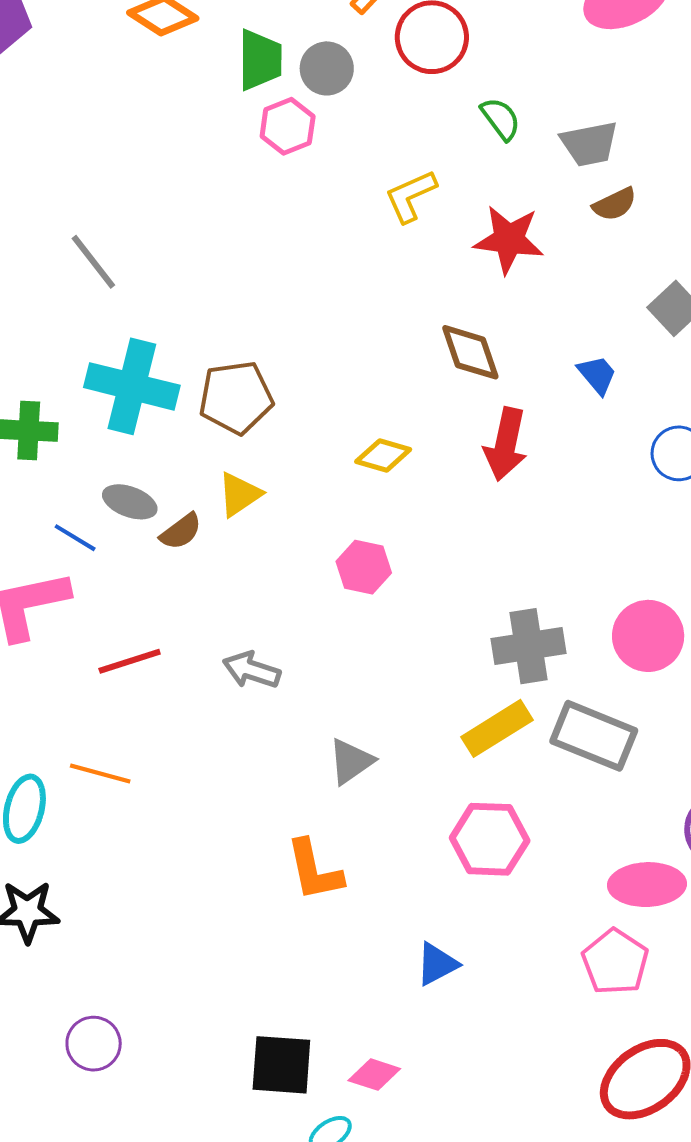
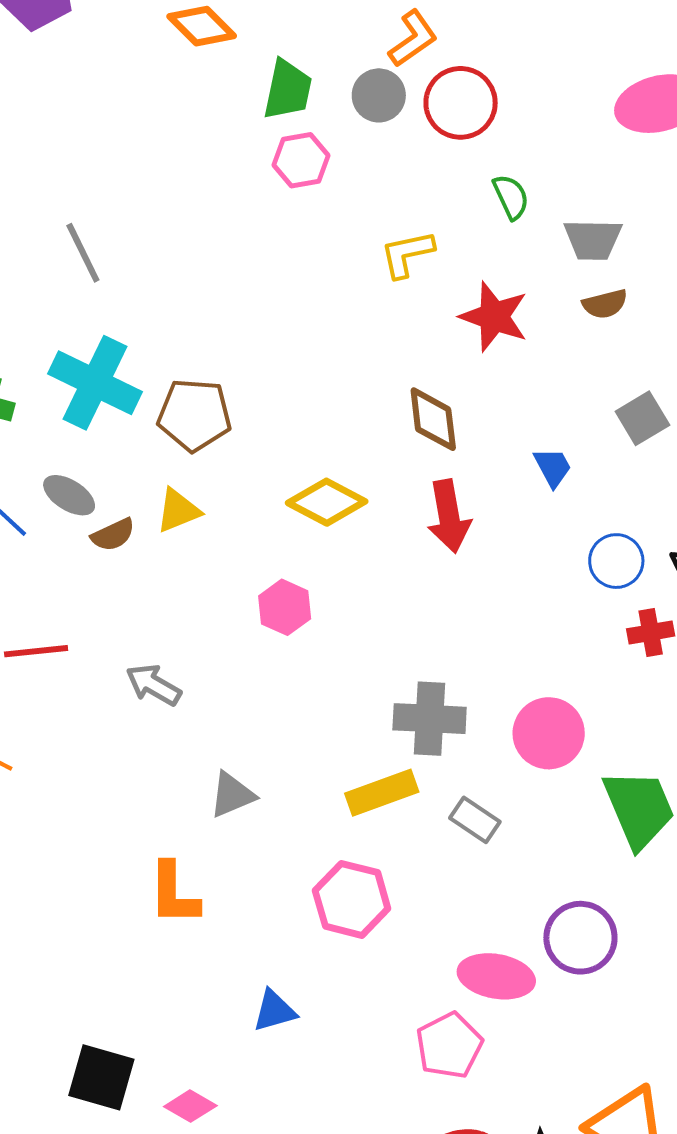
gray circle: (327, 68) -> (379, 95), moved
red arrow: (506, 444) -> (449, 516), turned -34
yellow diamond: (383, 456) -> (327, 502), size x1.4
gray rectangle: (594, 736) -> (475, 820), size x0.6

